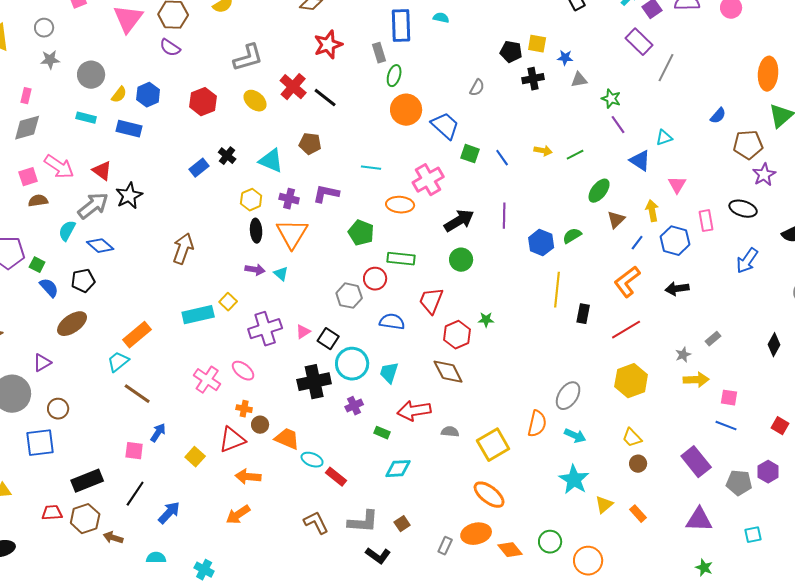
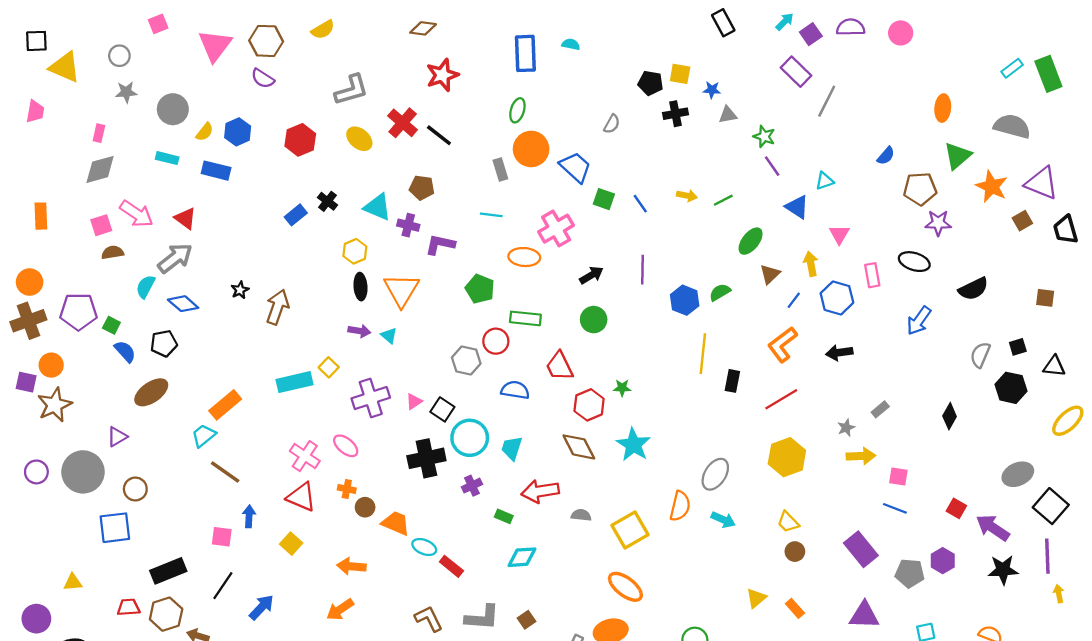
gray rectangle: (379, 53) -> (500, 169), moved
orange ellipse: (768, 74) -> (943, 108), size x0.7
purple star: (764, 175) -> (938, 223), turned 30
black star: (129, 196) -> (240, 290), moved, size x0.6
purple cross: (289, 199) -> (408, 225), moved
black arrow: (459, 221) -> (591, 275), size x0.7
red trapezoid: (431, 301) -> (559, 366), turned -48
blue arrow: (158, 433) -> (249, 516), turned -30
red triangle: (232, 440) -> (301, 497), moved, turned 44
cyan star: (574, 480) -> (633, 445), moved

